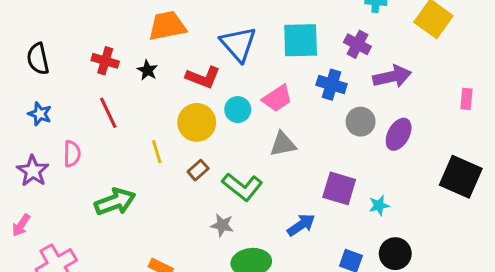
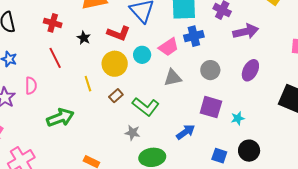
black star: (147, 70) -> (84, 38), moved
blue cross: (332, 85) -> (194, 36), moved, turned -30
gray circle: (361, 122) -> (210, 70), moved

